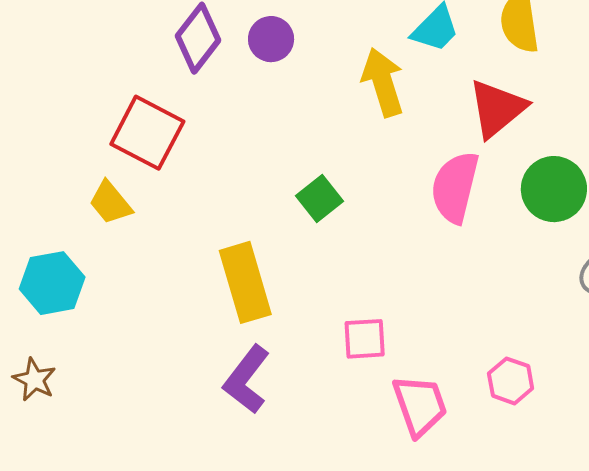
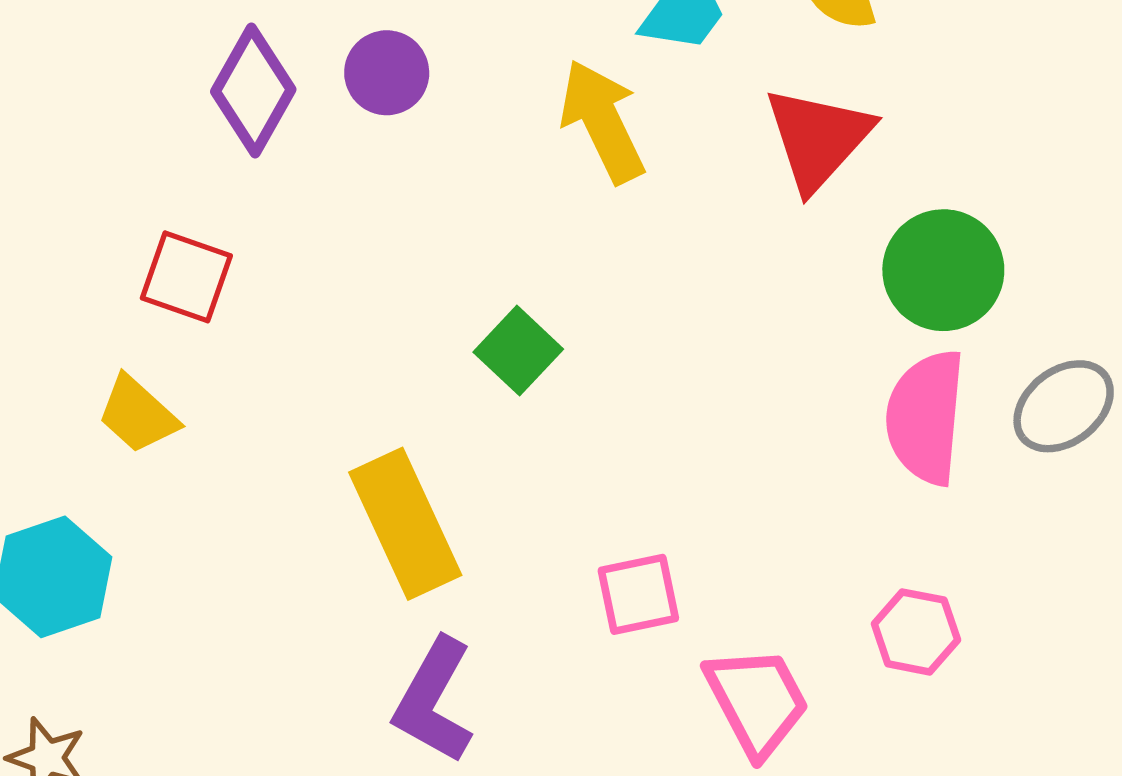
red square: (147, 133) -> (186, 277), size x0.7
pink semicircle: (455, 187) -> (926, 417), moved

